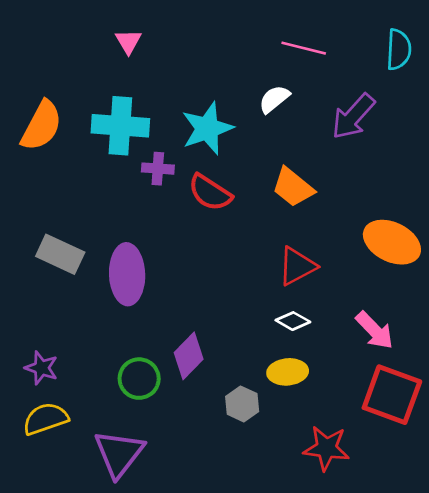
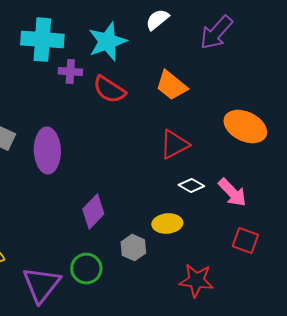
white diamond: (293, 321) -> (191, 186), moved
green circle: (139, 379) -> (86, 269), moved
red square: (392, 395) -> (245, 241), size x0.6

